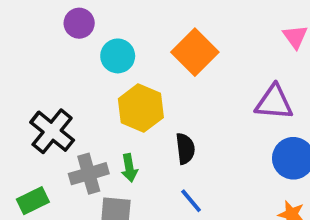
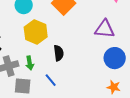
blue line: (191, 201) -> (51, 80), moved

